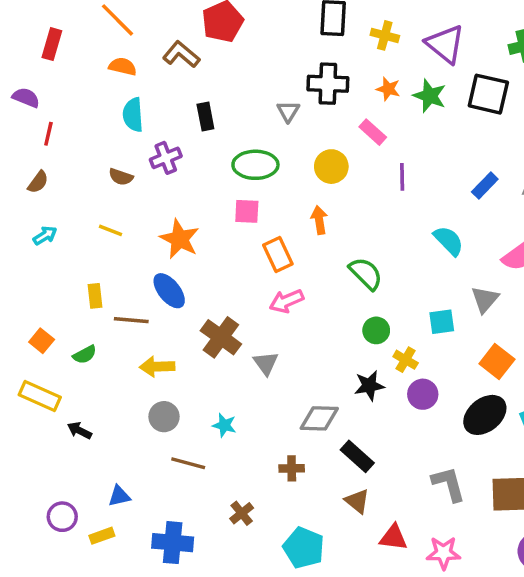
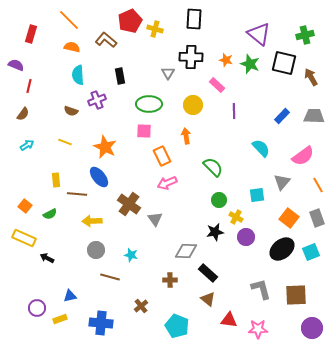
yellow cross: (385, 35) -> (155, 29), moved

